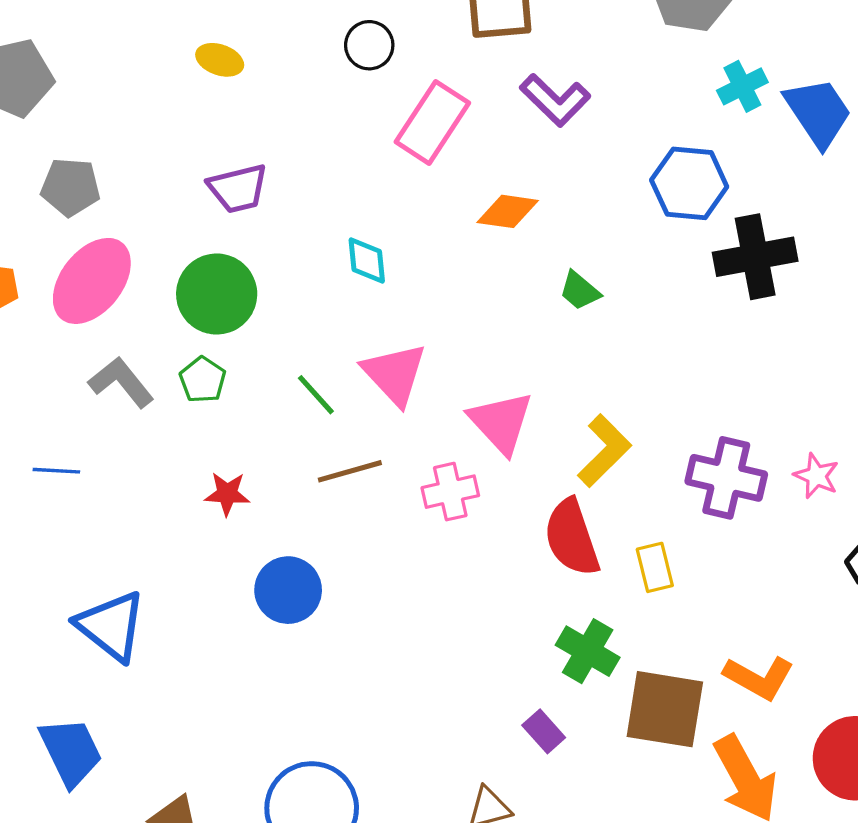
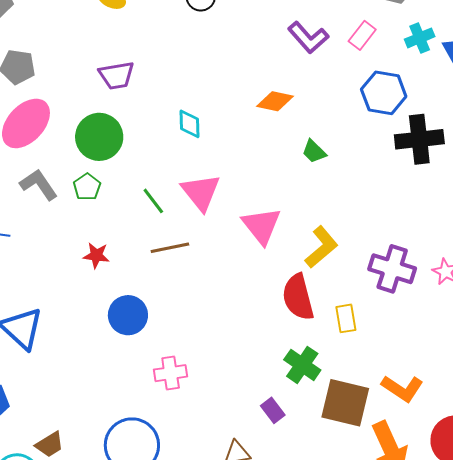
pink rectangle: (432, 122) -> (362, 35), moved, size x0.6
pink cross: (450, 492) -> (171, 373), moved

